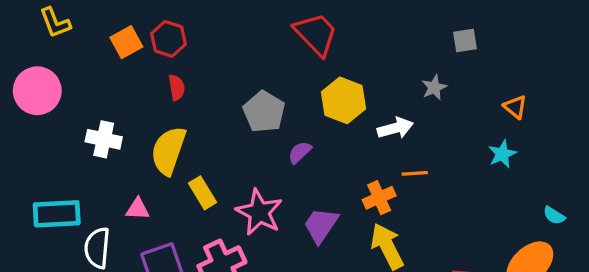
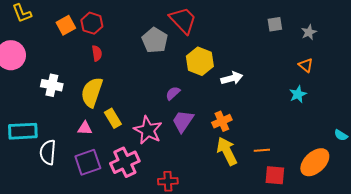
gray star: (434, 87) -> (309, 32), moved
gray pentagon: (264, 112) -> (155, 40), moved
orange line: (415, 173) -> (262, 150), moved
pink triangle: (138, 209) -> (85, 128), moved
cyan semicircle: (554, 215) -> (341, 135), moved
purple trapezoid: (321, 225) -> (183, 121), moved

